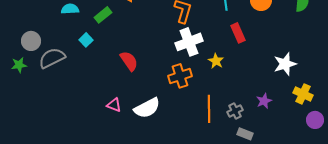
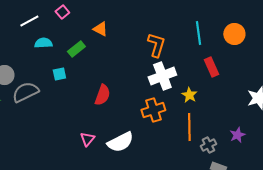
cyan square: (86, 40) -> (59, 74), turned 32
red semicircle: (129, 61) -> (102, 95), turned 55
pink triangle: (114, 105) -> (87, 139), turned 49
orange line: (209, 109) -> (189, 127), moved

